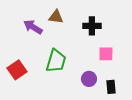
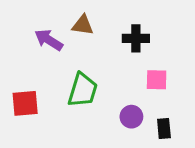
red square: (17, 70) -> (25, 103), turned 30

